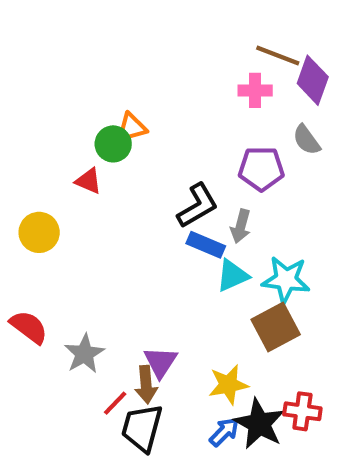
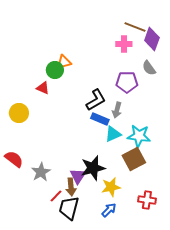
black star: (259, 424) -> (93, 168), moved, turned 30

